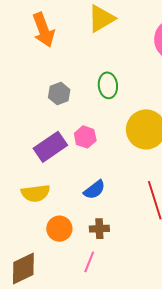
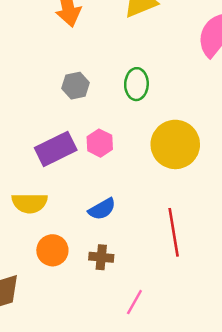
pink line: (89, 262) -> (134, 302), moved

